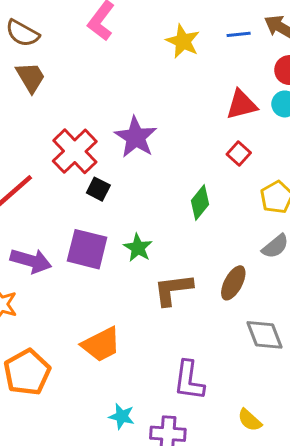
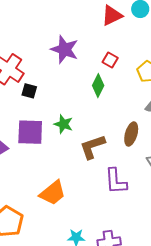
purple star: (136, 137) -> (65, 49), moved
red square: (239, 154) -> (110, 60), moved
purple L-shape: (189, 380) -> (116, 181), moved

